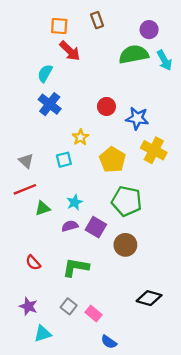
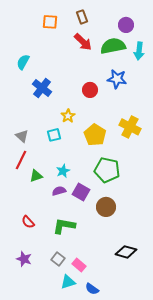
red arrow: (70, 51) -> (83, 42), moved
cyan arrow: (164, 60) -> (139, 51), turned 36
cyan semicircle: (45, 73) -> (23, 62), moved
blue star: (137, 118) -> (117, 79), moved
red line: (25, 189) -> (21, 160), turned -42
cyan triangle: (43, 334) -> (68, 282), moved

